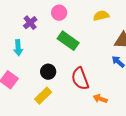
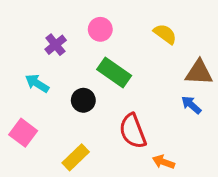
yellow semicircle: (101, 16) -> (165, 34), turned 49
cyan arrow: (18, 48) -> (37, 83), turned 126
black circle: (48, 72) -> (83, 100), moved

